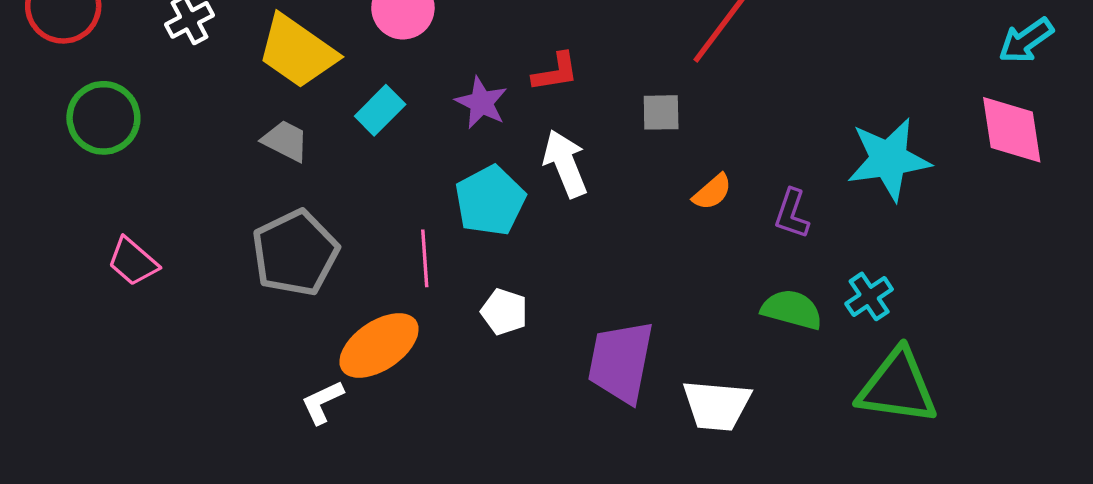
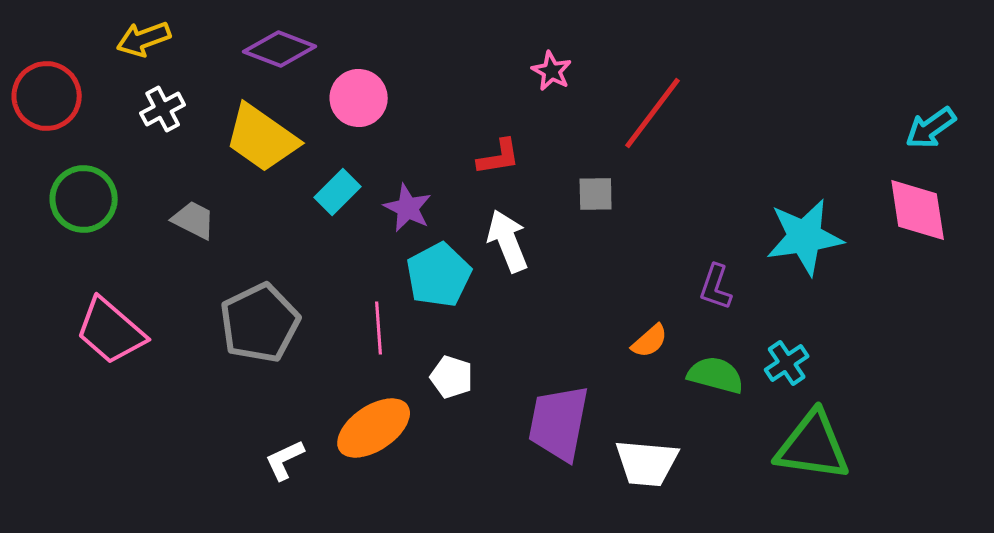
purple star: (481, 103) -> (408, 208), moved
gray trapezoid: (285, 141) -> (194, 220), moved
orange semicircle: (712, 192) -> (650, 341), moved
pink trapezoid: (133, 262) -> (111, 331), size x1.5
orange ellipse: (379, 345) -> (374, 428), moved

